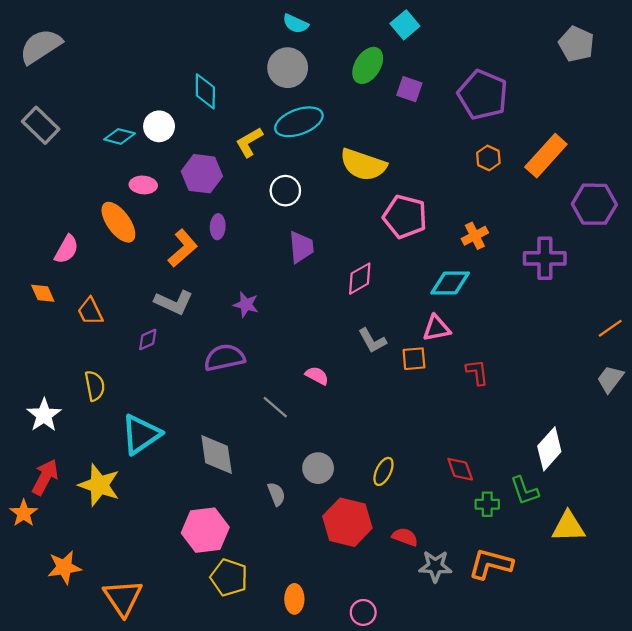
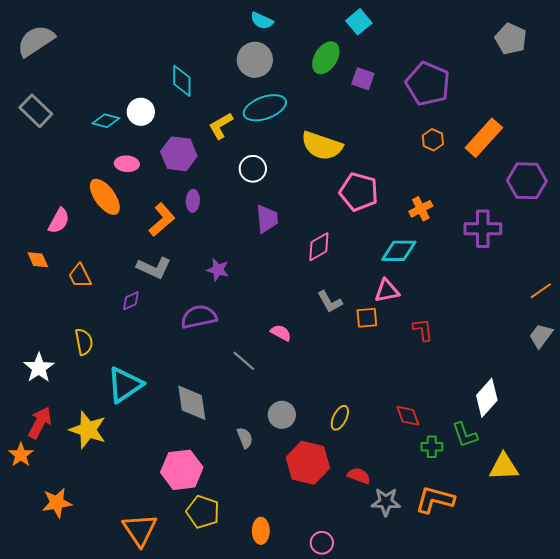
orange triangle: (123, 598) -> (140, 530), moved

